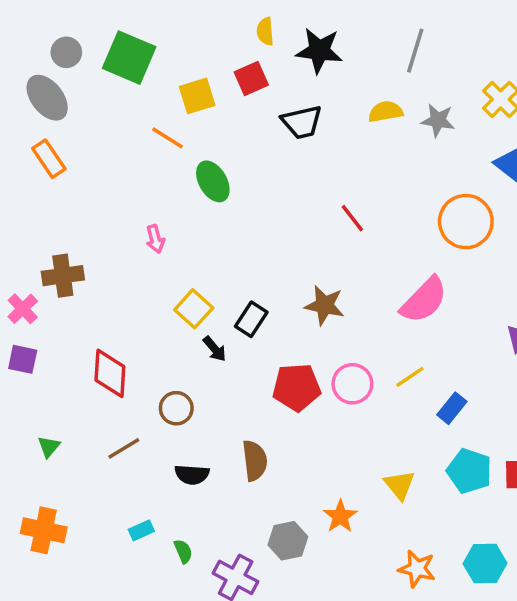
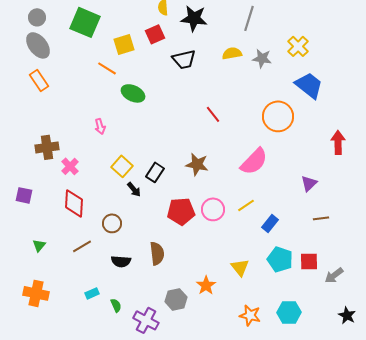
gray circle: (66, 52) -> (37, 17), moved
green ellipse: (213, 181) -> (133, 93), turned -35
pink cross: (23, 309) -> (70, 166), moved

